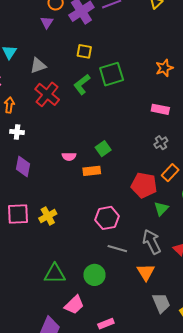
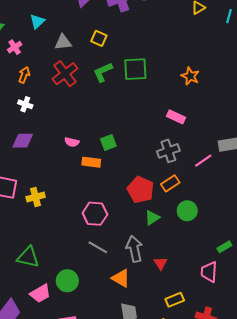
yellow square: (84, 51) -> (99, 38), moved
orange star: (164, 68) -> (190, 76), turned 30
gray cross: (161, 143) -> (168, 151), size x1.5
purple diamond: (23, 167) -> (23, 141), turned 65
orange triangle: (146, 272) -> (121, 278), turned -42
green circle: (94, 275) -> (67, 281), moved

